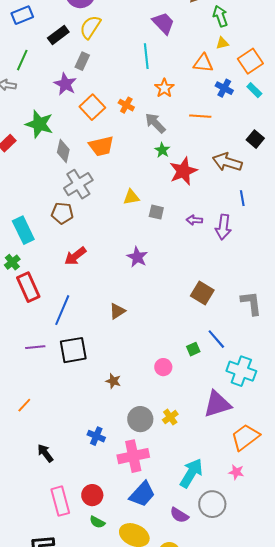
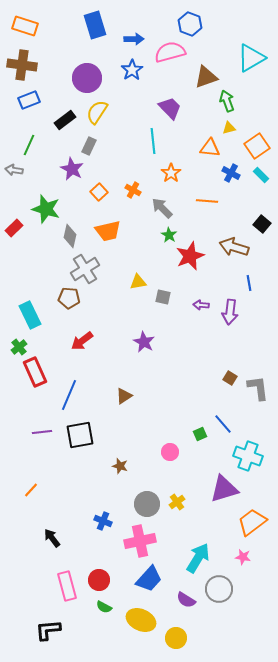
orange square: (92, 107) -> (99, 192), size x0.7
brown square: (202, 293) -> (230, 378), moved, size x0.6

